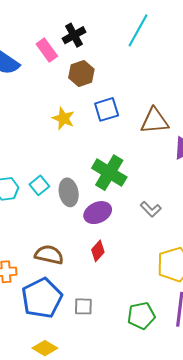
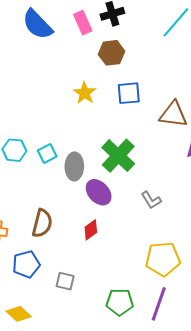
purple ellipse: (98, 213) -> (99, 192), turned 60
brown semicircle: (49, 255) -> (42, 223), turned 80
blue pentagon: (42, 298) -> (26, 264), size x0.7

